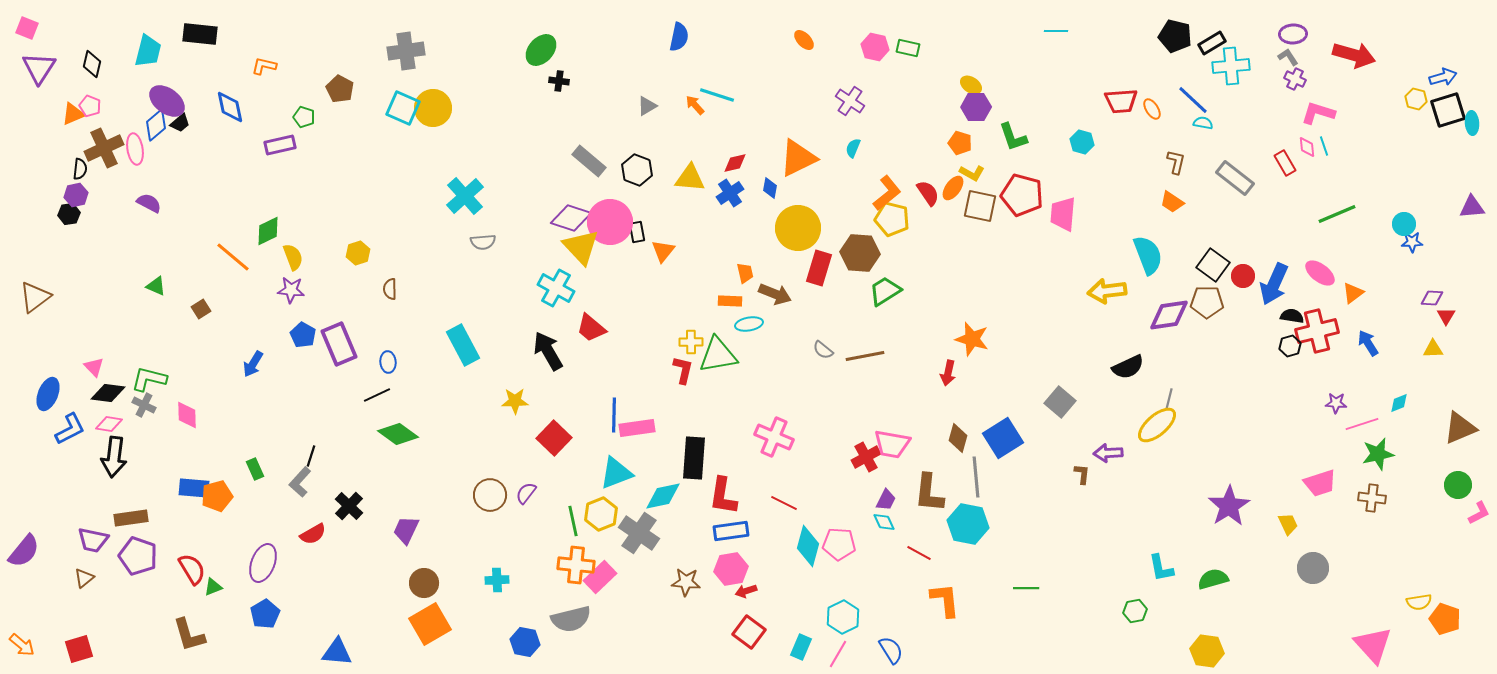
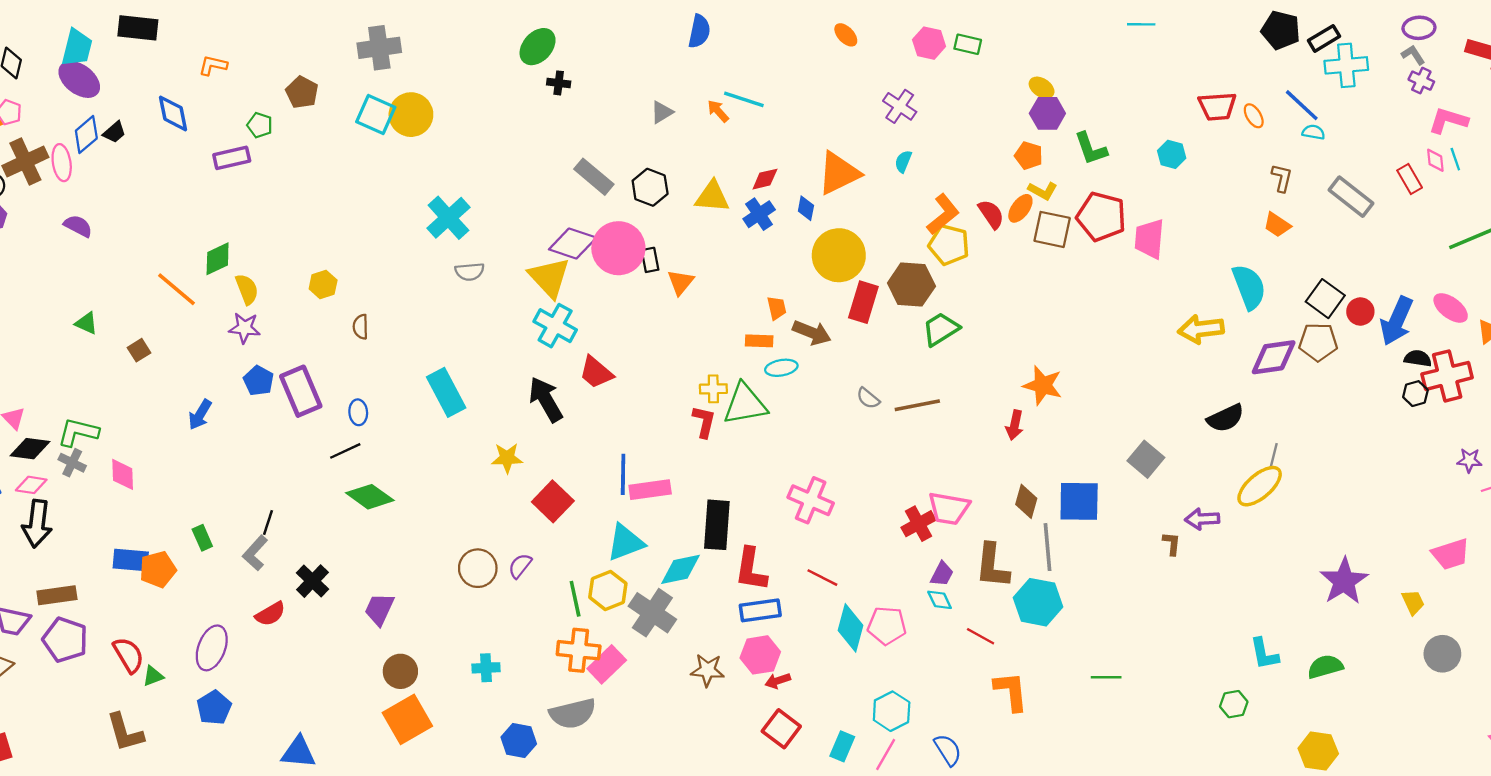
purple ellipse: (167, 101) -> (79, 79), moved
yellow triangle: (581, 247) -> (549, 278), moved
blue square: (1003, 438) -> (1079, 501), turned 33

